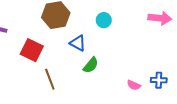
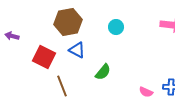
blue triangle: (78, 43) -> (77, 50), moved

